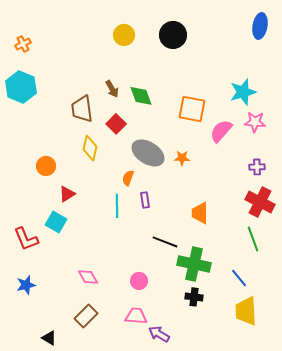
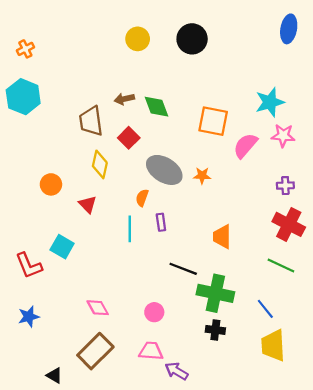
brown arrow: (112, 89) -> (124, 99), turned 108
red triangle: (67, 194) -> (88, 204), moved, turned -42
green line: (253, 239) -> (281, 266), turned -45
brown rectangle: (86, 316) -> (95, 351), size x1.4

